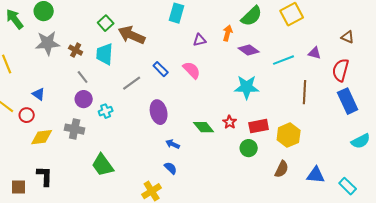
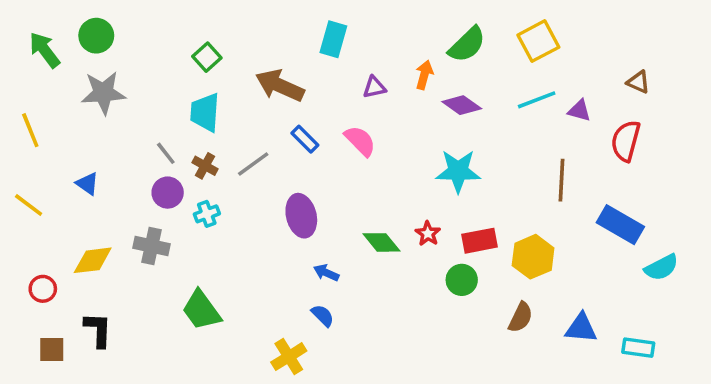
brown arrow: (132, 35) -> (280, 86), moved
brown cross: (76, 50) -> (205, 166), moved
cyan line: (284, 60) -> (537, 100), moved
blue rectangle: (348, 101) -> (620, 225), moved, turned -35
red circle: (27, 115) -> (43, 289), moved
cyan rectangle: (348, 186) -> (638, 348), turned -36

